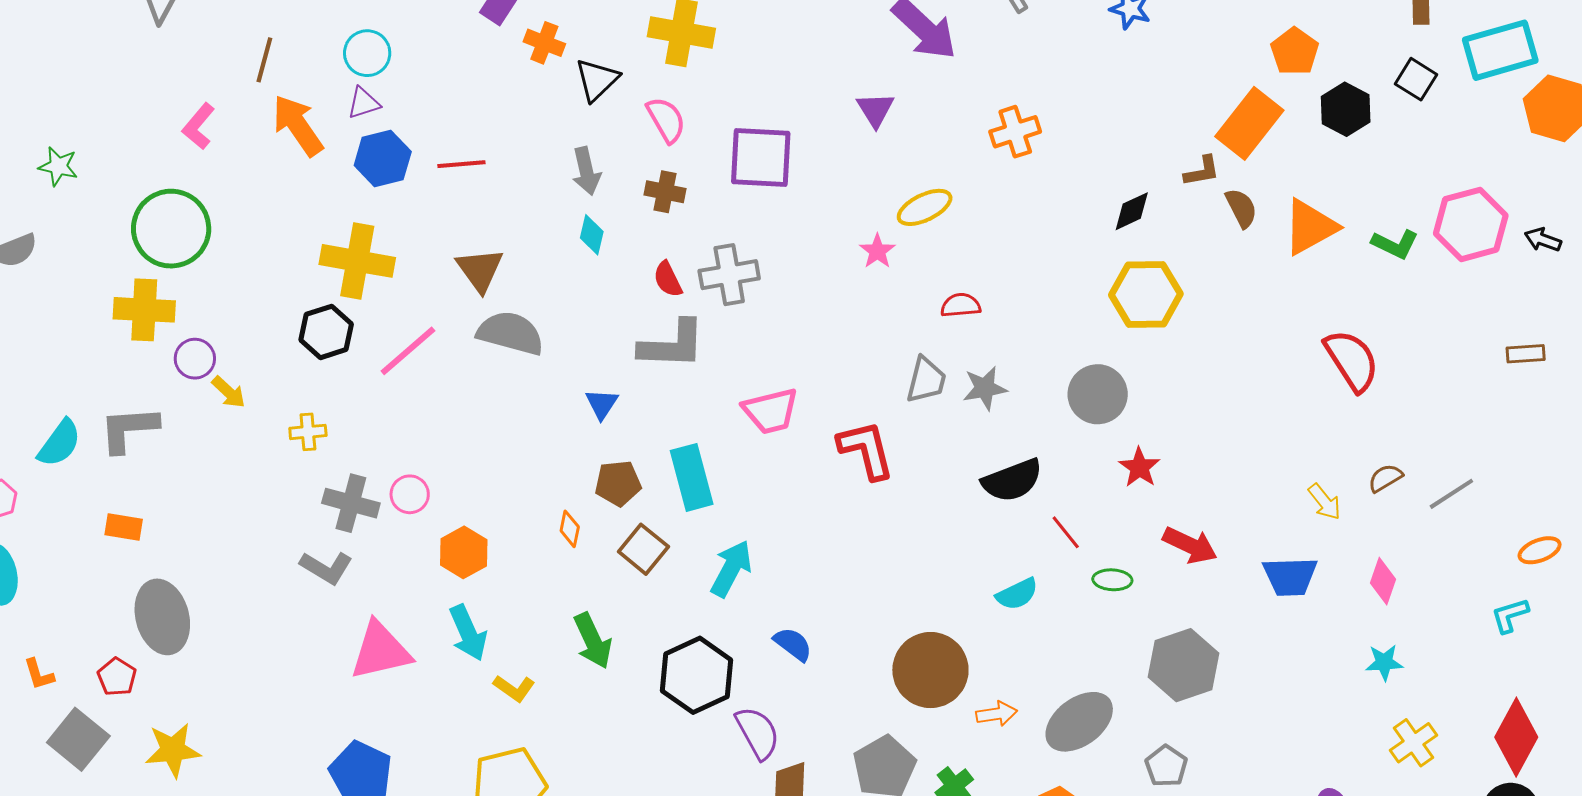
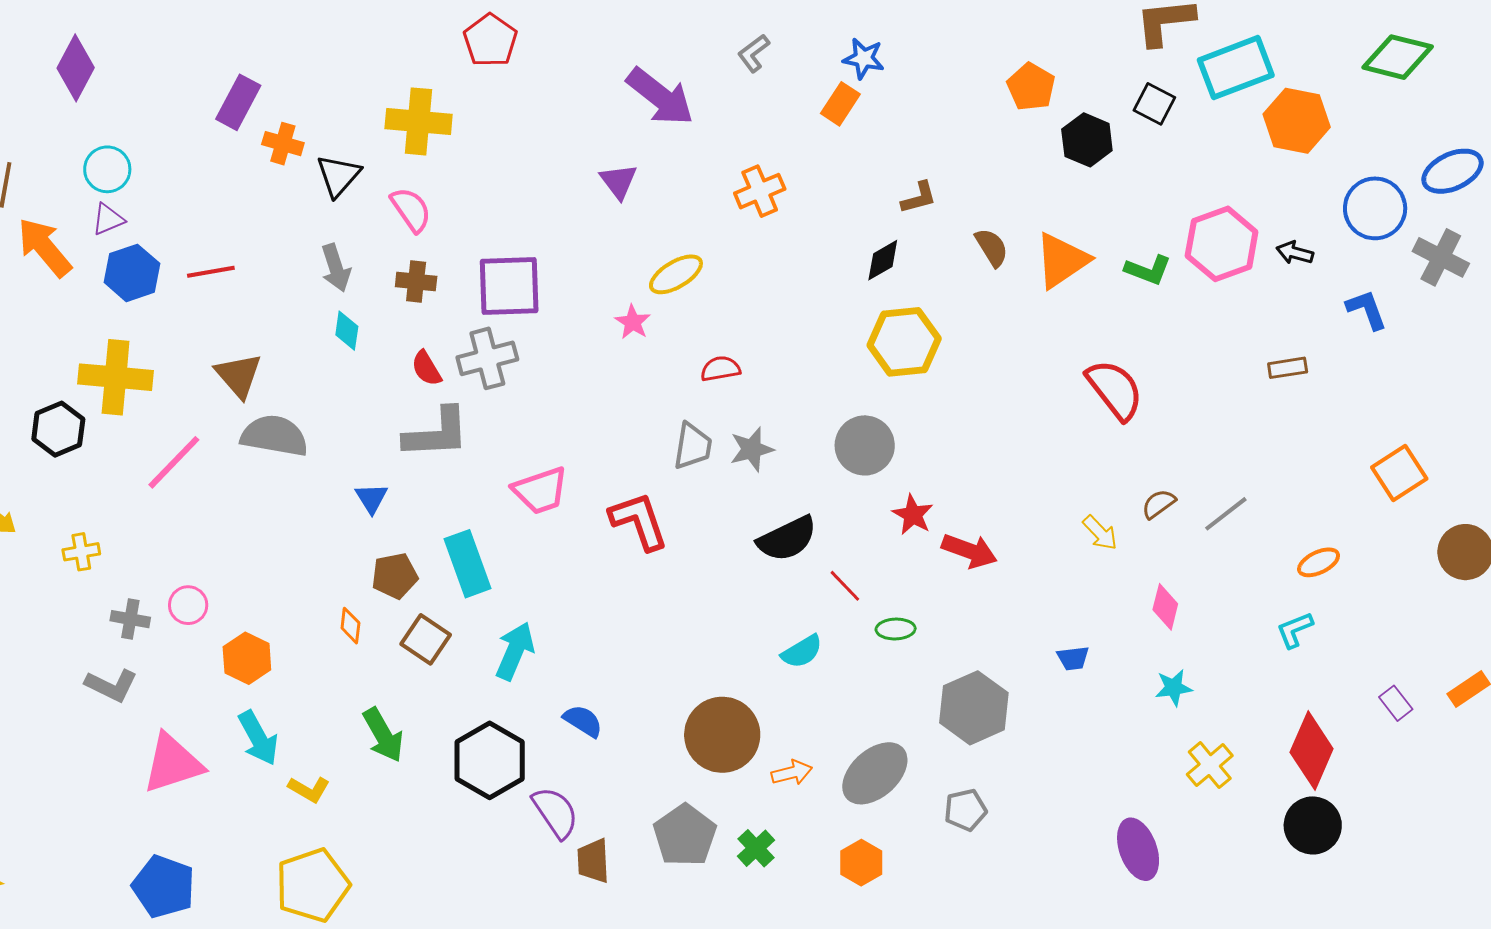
orange rectangle: (1249, 123) -> (840, 104), moved, size x0.6
purple square: (761, 158) -> (509, 286), moved
brown L-shape: (1202, 171) -> (919, 198), moved
black hexagon: (326, 332) -> (58, 429), moved
gray cross: (351, 503) -> (130, 619), size x0.7
red arrow: (1190, 545) -> (969, 551), moved
blue trapezoid: (1290, 576) -> (1073, 658), moved, size x0.6
gray pentagon: (1166, 766) -> (965, 810), turned 30

